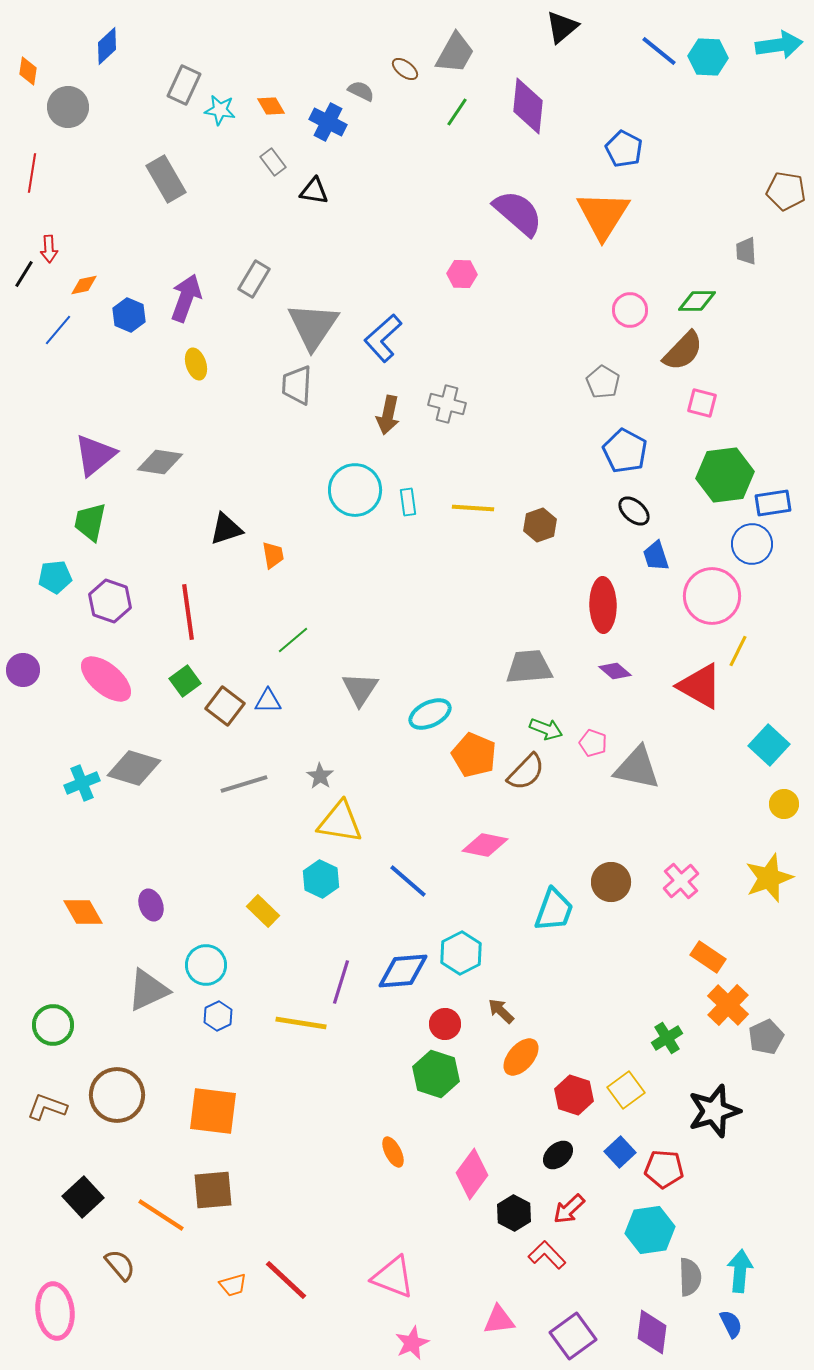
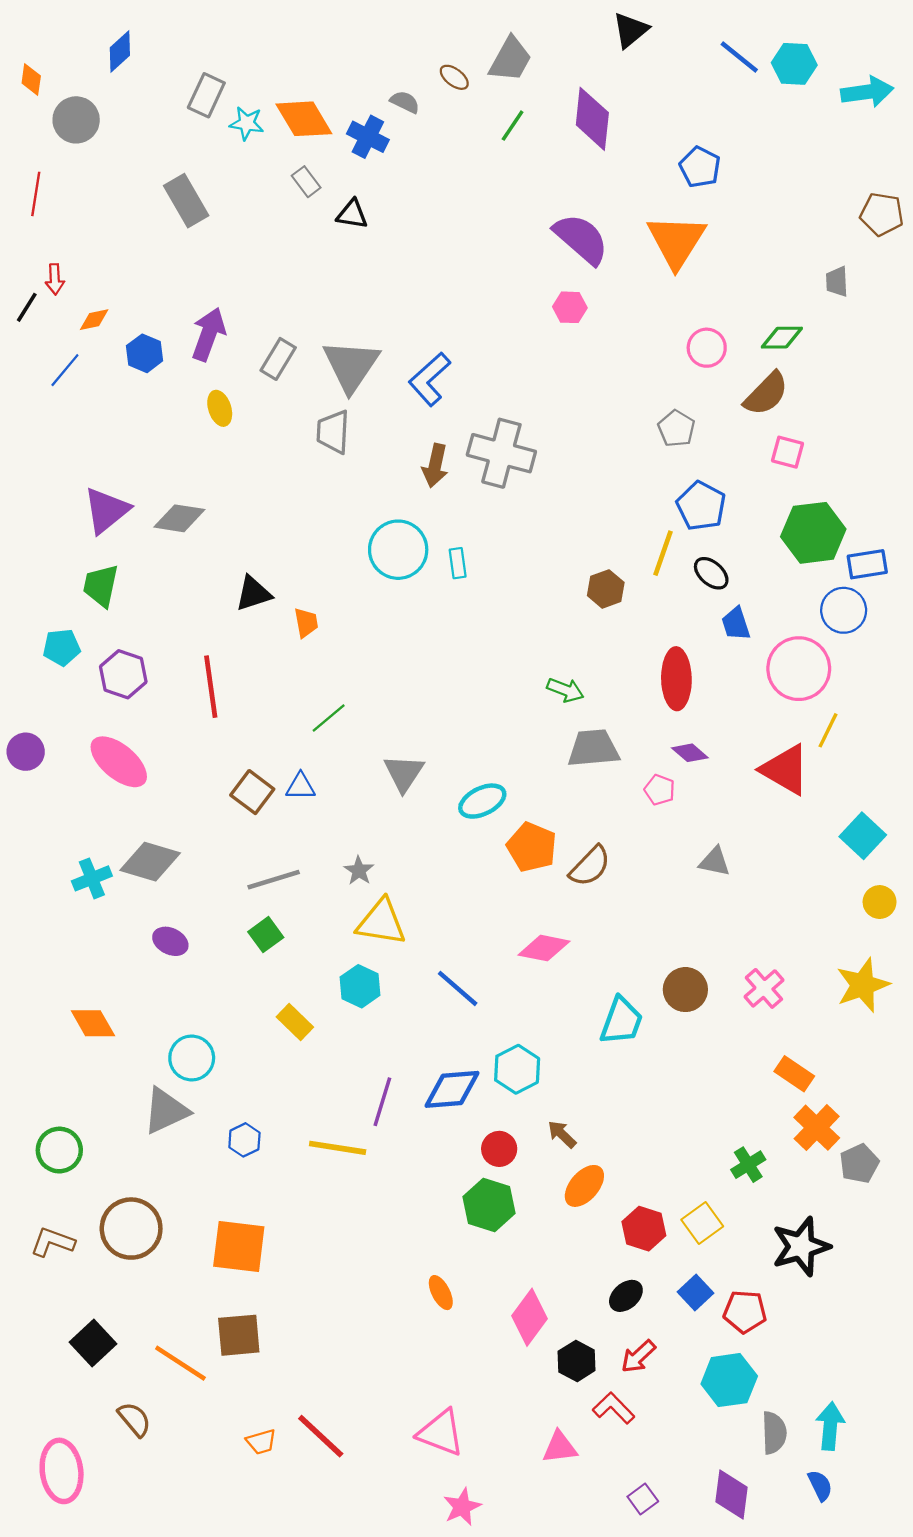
cyan arrow: (779, 45) -> (867, 92), moved
orange diamond: (271, 106) -> (304, 119), size x1.8
pink hexagon: (462, 274) -> (570, 307), moved
gray rectangle: (254, 279) -> (278, 359), moved
gray cross: (447, 404) -> (501, 453), size x1.6
yellow line: (473, 508) -> (663, 553), moved, turned -75
green square: (185, 681) -> (266, 935), moved
green arrow: (546, 729) -> (565, 690), moved
pink pentagon: (593, 743) -> (660, 790), moved
gray triangle: (637, 768) -> (715, 862), size x0.6
purple ellipse: (151, 905) -> (170, 941), moved, turned -44
cyan circle: (206, 965) -> (192, 1058), moved
pink triangle: (499, 1320) -> (560, 1447), moved
purple square: (573, 1336) -> (643, 1499), size x0.6

